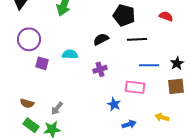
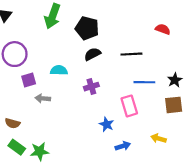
black pentagon: (124, 15) -> (87, 28), moved
purple square: (42, 63) -> (29, 80), turned -32
pink rectangle: (135, 87) -> (129, 106), turned 66
gray arrow: (57, 108) -> (43, 98), moved, turned 56

